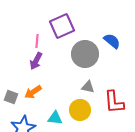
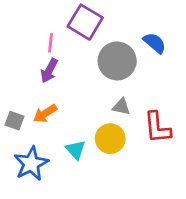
purple square: (62, 26) -> (85, 22), turned -35
cyan triangle: (55, 118) -> (76, 150), turned 42

